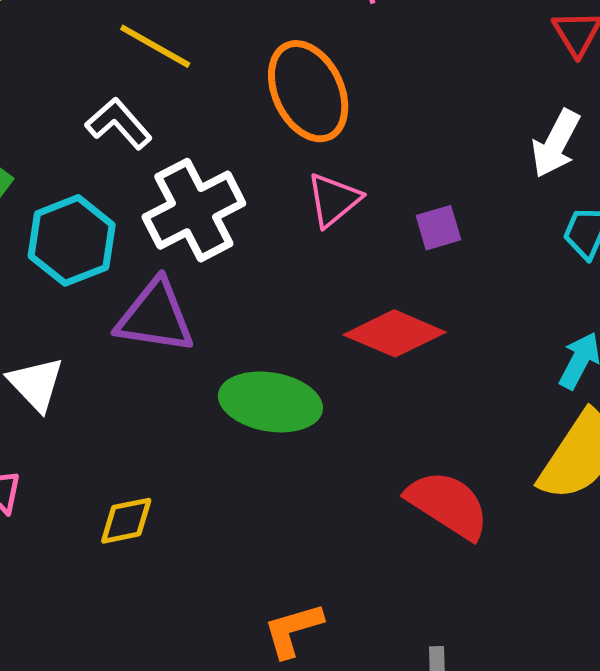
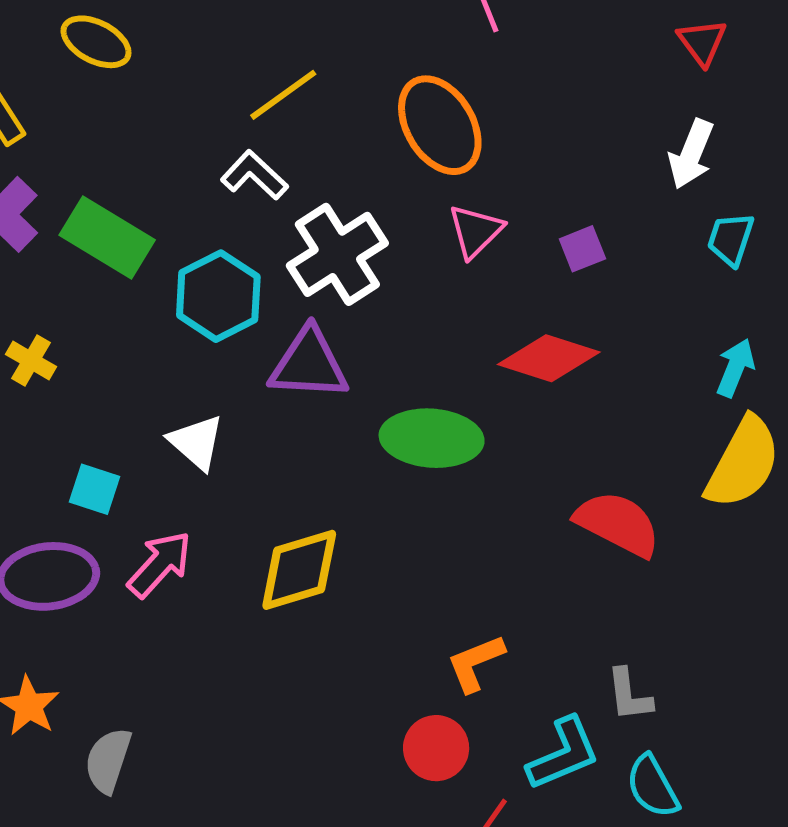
yellow line: (155, 46) -> (283, 95), turned -60
yellow diamond: (126, 521) -> (299, 570), size x1.6

